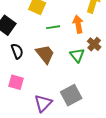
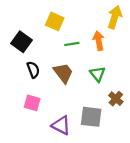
brown cross: (94, 44) -> (116, 99), moved
gray square: (71, 95) -> (91, 117), turned 35
purple triangle: (43, 103) -> (61, 125), turned -48

